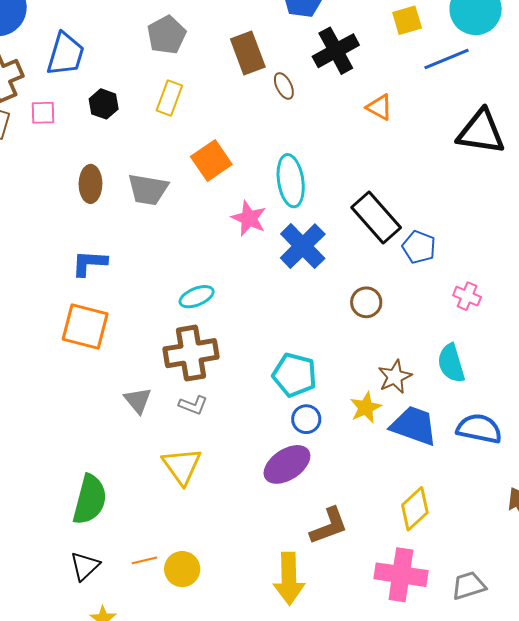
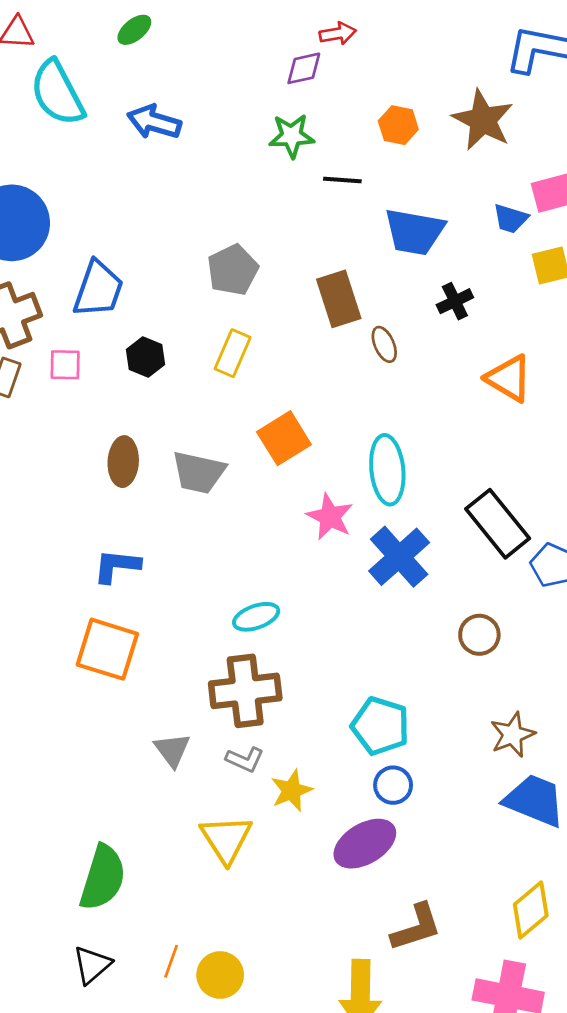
black cross: (336, 51) -> (455, 301), size x0.6
orange triangle: (379, 107) -> (509, 378), size x1.4
yellow star: (366, 408) -> (291, 791), moved
orange line: (145, 560) -> (171, 961), turned -60

